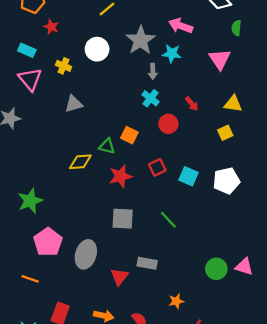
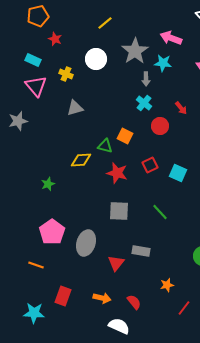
red star: (120, 176) -> (117, 173), turned 30
green star: (30, 201) -> (48, 184), moved, size x0.6

